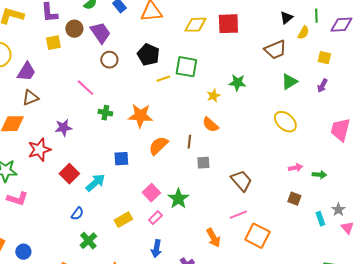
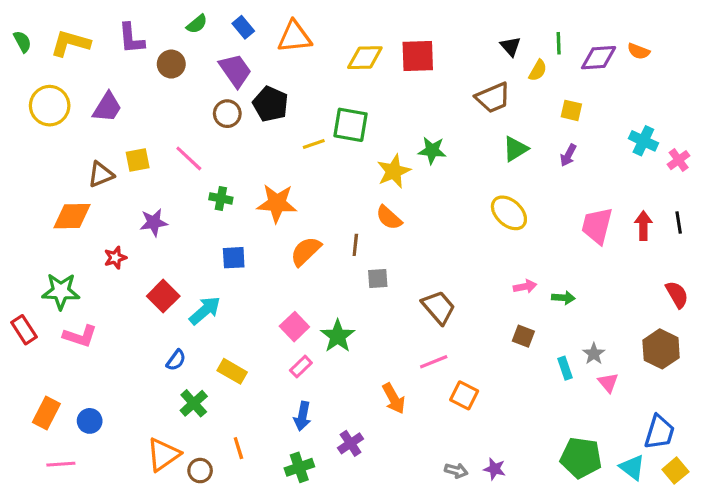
black triangle: (286, 18) -> (511, 46), turned -32
purple trapezoid: (100, 33) -> (235, 70), moved
yellow square: (53, 43) -> (138, 160), moved
black pentagon: (148, 55) -> (270, 104), moved
purple trapezoid: (26, 72) -> (107, 107), moved
yellow star: (213, 96) -> (394, 171), size x1.5
red star: (39, 150) -> (115, 258), size x0.6
blue square: (121, 159) -> (234, 258), moved
yellow rectangle: (123, 220) -> (232, 371), moved, turned 60
orange square: (257, 236) -> (464, 395), size x0.7

